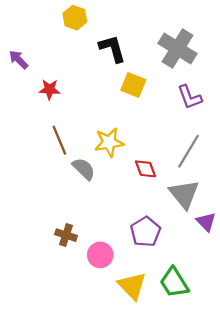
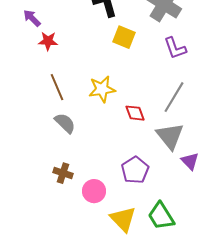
purple arrow: (19, 60) -> (32, 18), moved
gray semicircle: (84, 169) -> (65, 123), moved

